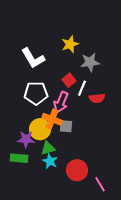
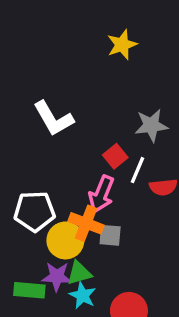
yellow star: (70, 44) -> (122, 45), moved
white pentagon: (36, 93) -> (34, 211), moved
purple star: (26, 139) -> (57, 277), moved

